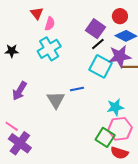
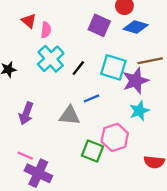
black line: (98, 44) -> (78, 68), moved
purple star: (120, 56) -> (136, 81), moved
gray triangle: (56, 100) -> (70, 116), turned -42
pink hexagon: (120, 129) -> (115, 137), moved
green square: (105, 137) -> (92, 151), moved

